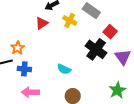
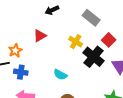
yellow cross: (70, 20) -> (76, 42), moved
red triangle: (42, 23) -> (40, 36), moved

